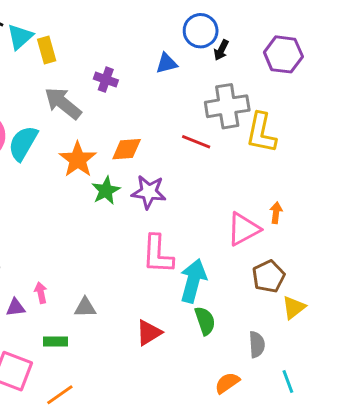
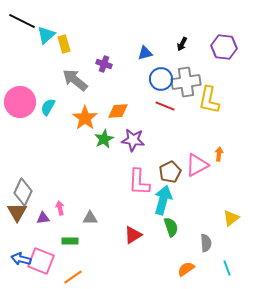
blue circle: (201, 31) -> (161, 79), moved
cyan semicircle: (23, 143) -> (48, 107), size x0.7
brown pentagon: (269, 276) -> (170, 172), moved

